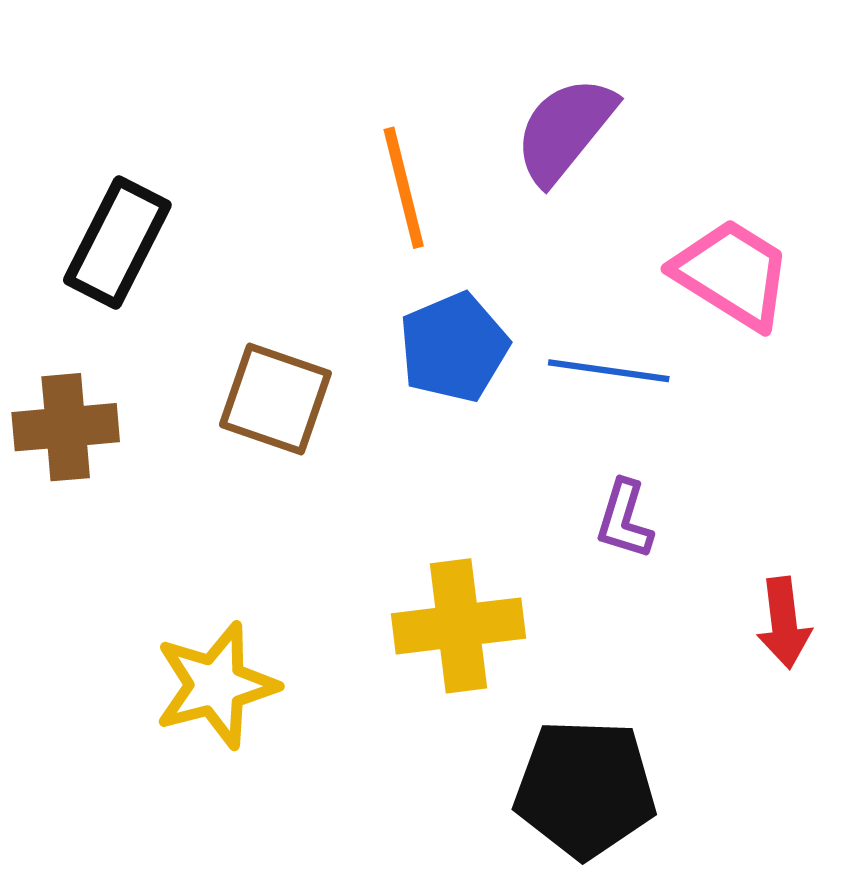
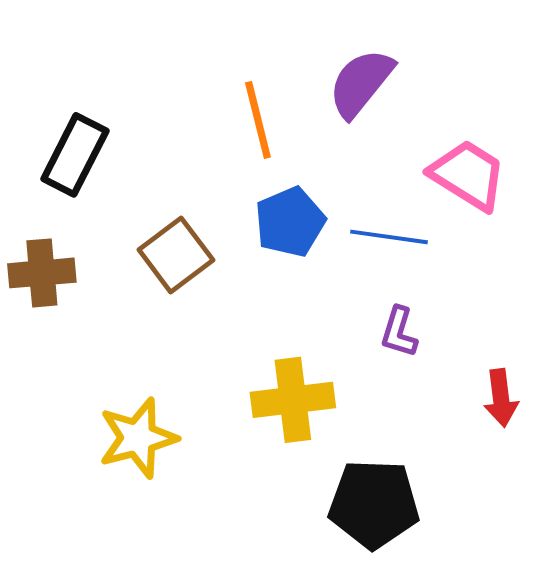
brown square: (275, 399) -> (176, 255), turned 34

